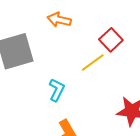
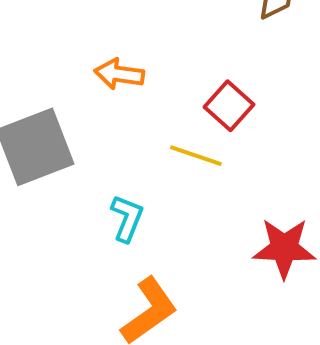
yellow line: (93, 63) -> (196, 156), turned 60

